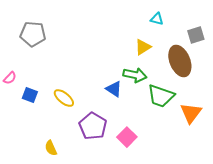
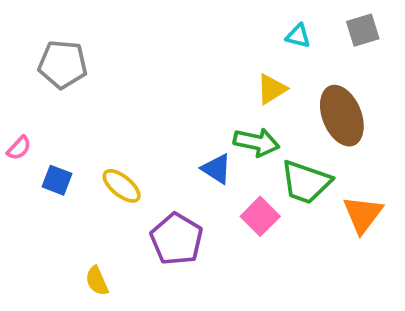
gray square: (196, 35) -> (363, 30), moved
pink square: (127, 137) -> (260, 216), moved

